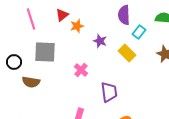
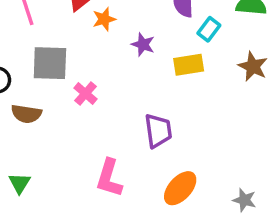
yellow rectangle: (127, 53) -> (189, 65), turned -54
pink cross: (81, 70) -> (85, 94), moved

